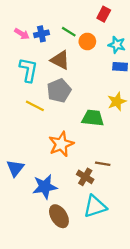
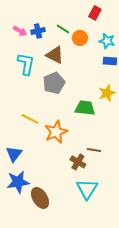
yellow line: (35, 106) -> (30, 119), moved
blue star: (45, 187) -> (18, 182), moved
cyan triangle: (95, 206) -> (87, 189), turned -40
brown ellipse: (59, 216) -> (40, 198), moved

